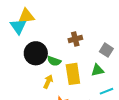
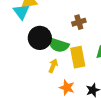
green semicircle: (54, 61) -> (58, 45), size x1.5

